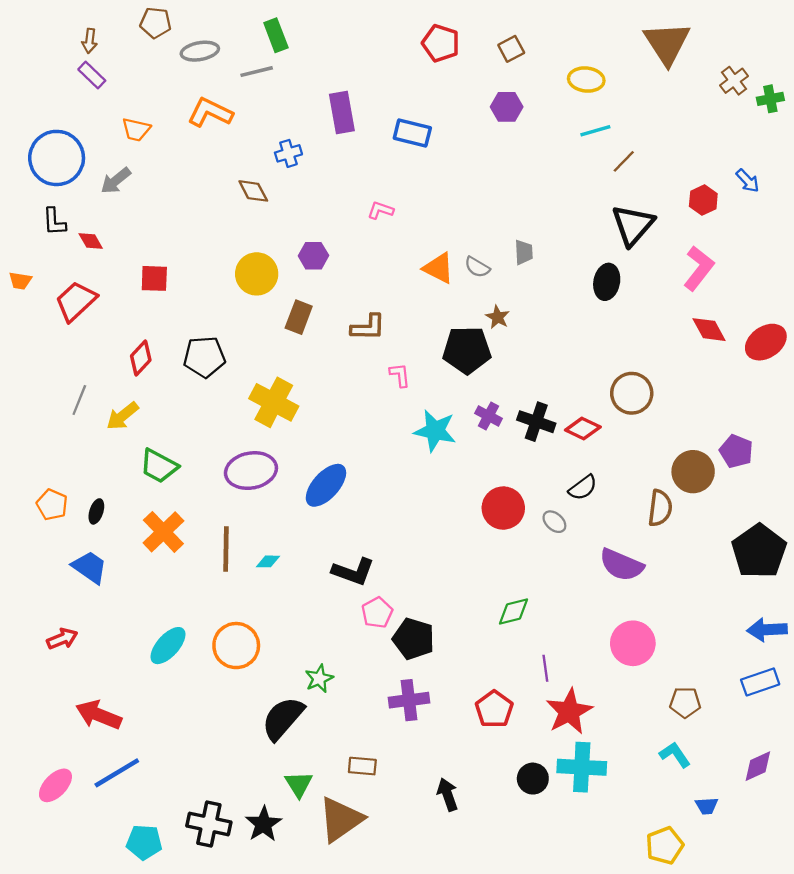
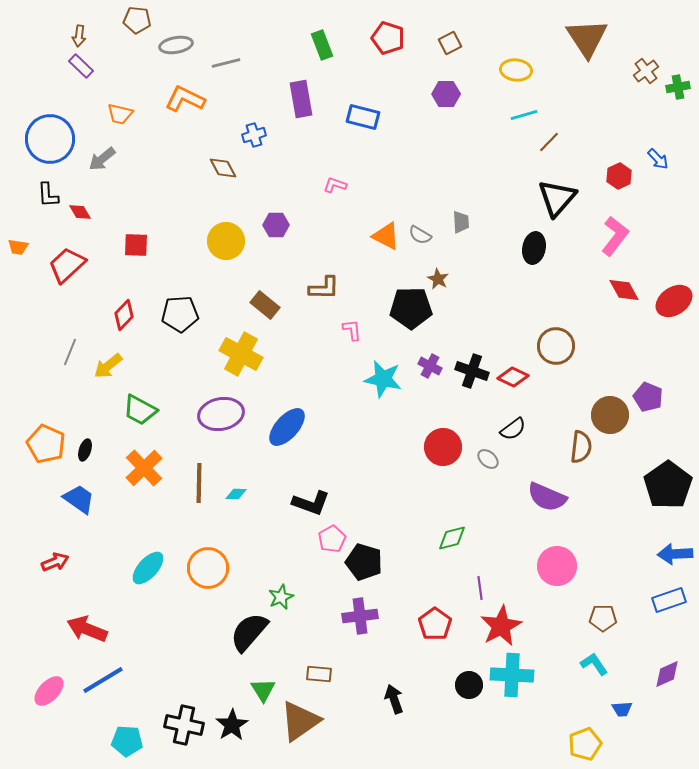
green rectangle: (276, 35) -> (322, 45), moved
brown rectangle: (299, 317) -> (265, 305), moved, turned -72
orange pentagon: (52, 505) -> (46, 444), size x1.4

